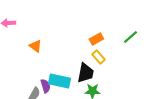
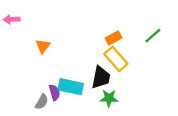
orange triangle: (35, 46) -> (43, 46), turned 32
yellow rectangle: (98, 57) -> (116, 59), size x1.5

